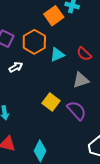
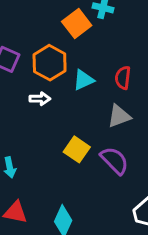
red semicircle: (84, 54) -> (123, 78), turned 56
white arrow: (16, 67) -> (40, 99), moved, turned 32

